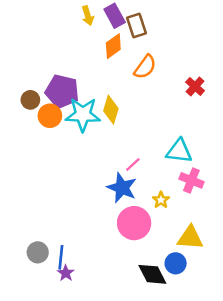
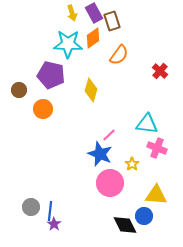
brown circle: (30, 100) -> (19, 90), moved
cyan star: (83, 115) -> (68, 44), moved
orange circle: (50, 116) -> (43, 109), moved

